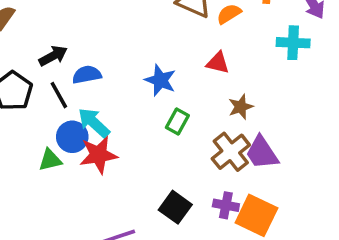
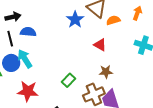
blue star: (160, 80) -> (75, 20), moved
green rectangle: (177, 121) -> (68, 80), moved
red star: (99, 155) -> (28, 91), moved

